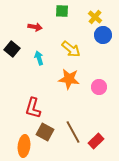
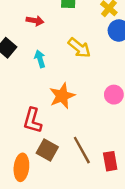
orange star: (69, 79) -> (62, 96), moved, turned -30
red rectangle: (96, 141) -> (110, 161), turned -56

